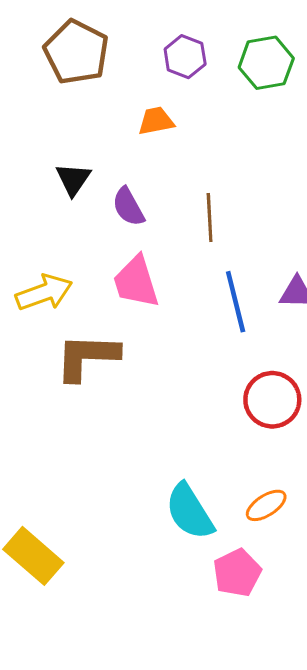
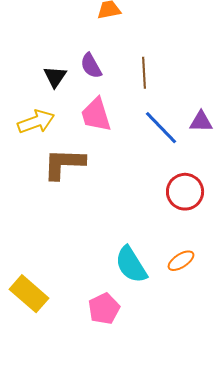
black triangle: (73, 179) -> (55, 77), moved
blue line: (236, 302) -> (161, 128), turned -30
pink pentagon: (237, 573) -> (104, 309), moved

